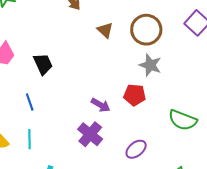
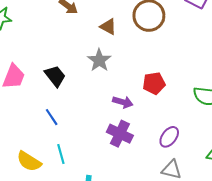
gray star: (150, 65) -> (99, 60), moved, turned 30

